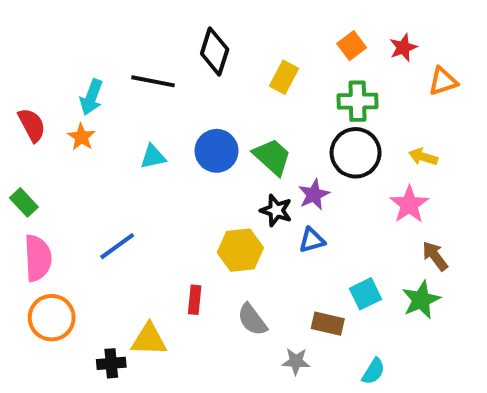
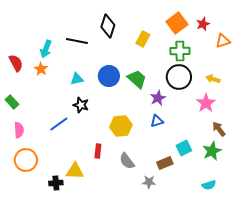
orange square: (352, 46) -> (177, 23), size x1.5
black star: (276, 210) -> (81, 105), moved
pink semicircle: (38, 258) -> (19, 130), size x0.7
brown rectangle: (328, 324) -> (165, 163), turned -35
cyan semicircle: (373, 371) -> (209, 185), moved, turned 40

